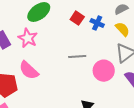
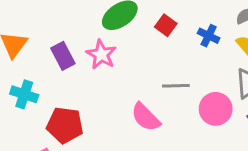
red square: (77, 18) -> (166, 25), moved
pink semicircle: (29, 70) -> (146, 117), moved

